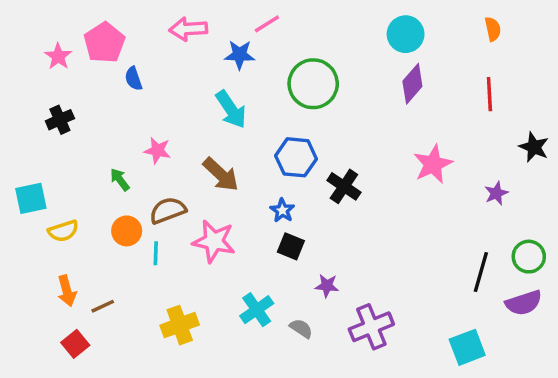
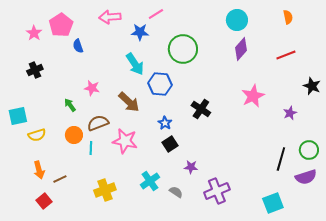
red line: (489, 94) -> (286, 55), turned 72
blue hexagon: (296, 157) -> (160, 84), moved
black square: (291, 246) -> (170, 144), turned 35

